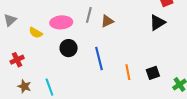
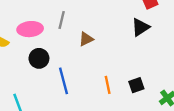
brown triangle: (107, 21) -> (86, 39), moved
blue line: (99, 59) -> (64, 81), moved

